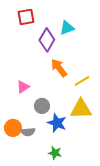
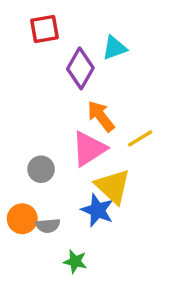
pink triangle: (23, 87) -> (89, 149), moved, size x1.6
gray circle: (42, 106) -> (41, 169), moved
yellow triangle: (81, 109) -> (113, 186), moved, turned 45
green star: (55, 153) -> (75, 261), moved

